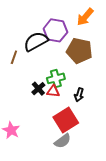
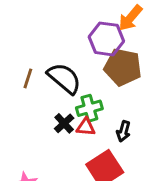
purple hexagon: (55, 30) -> (106, 39), moved
black semicircle: (36, 41) -> (64, 78), moved, turned 70

